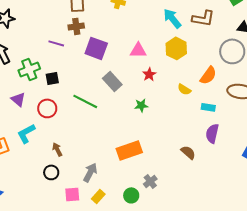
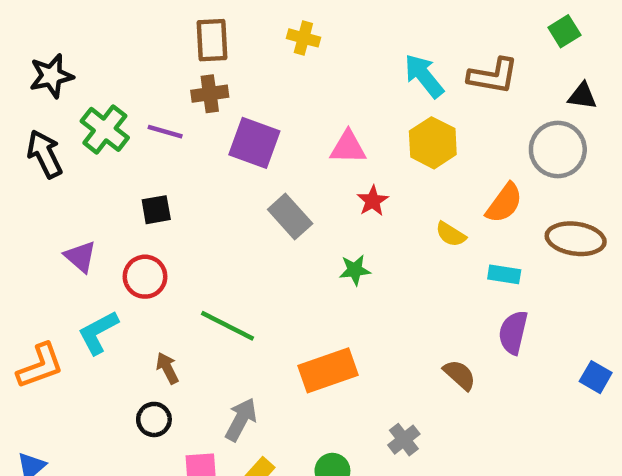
green cross: (29, 69) -> (105, 129), moved, turned -30
green line: (85, 101) -> (228, 326), moved
gray cross: (150, 181) -> (404, 440), moved

